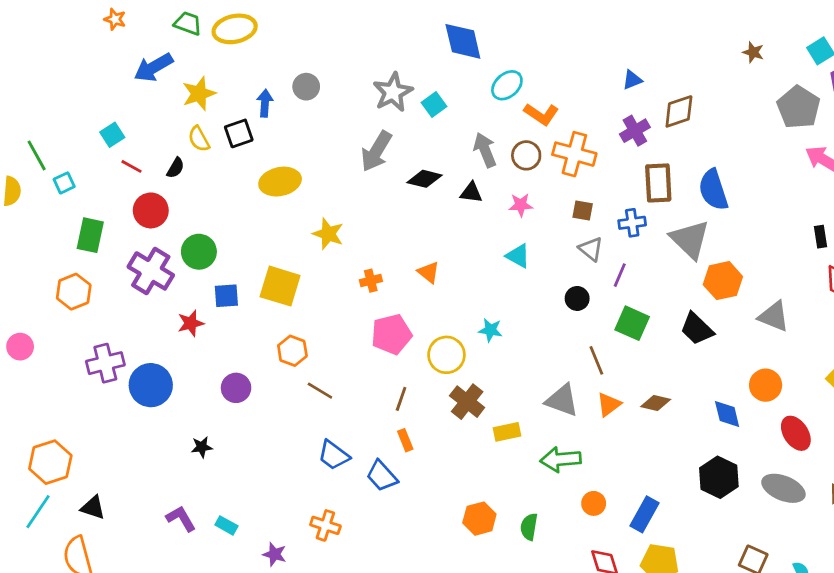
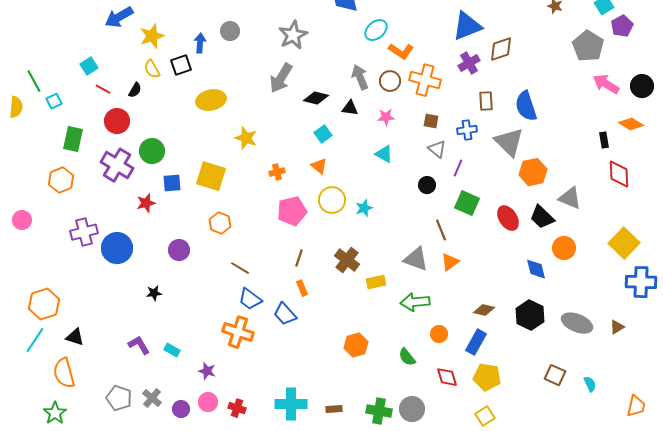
blue triangle: (632, 80) -> (467, 26), size x2.0
cyan square: (434, 105) -> (323, 134), moved
brown rectangle: (658, 183) -> (486, 101), size x0.7
black trapezoid: (697, 329) -> (542, 217), moved
cyan star: (490, 330) -> (364, 208), turned -30
yellow circle: (446, 355) -> (332, 200), moved
brown line: (320, 391) -> (240, 268), moved
brown diamond: (656, 403) -> (484, 310), moved
red ellipse: (796, 433) -> (508, 218), moved
orange cross: (325, 525) -> (238, 332), moved, size x1.4
green semicircle: (529, 527) -> (407, 357), moved, turned -48

